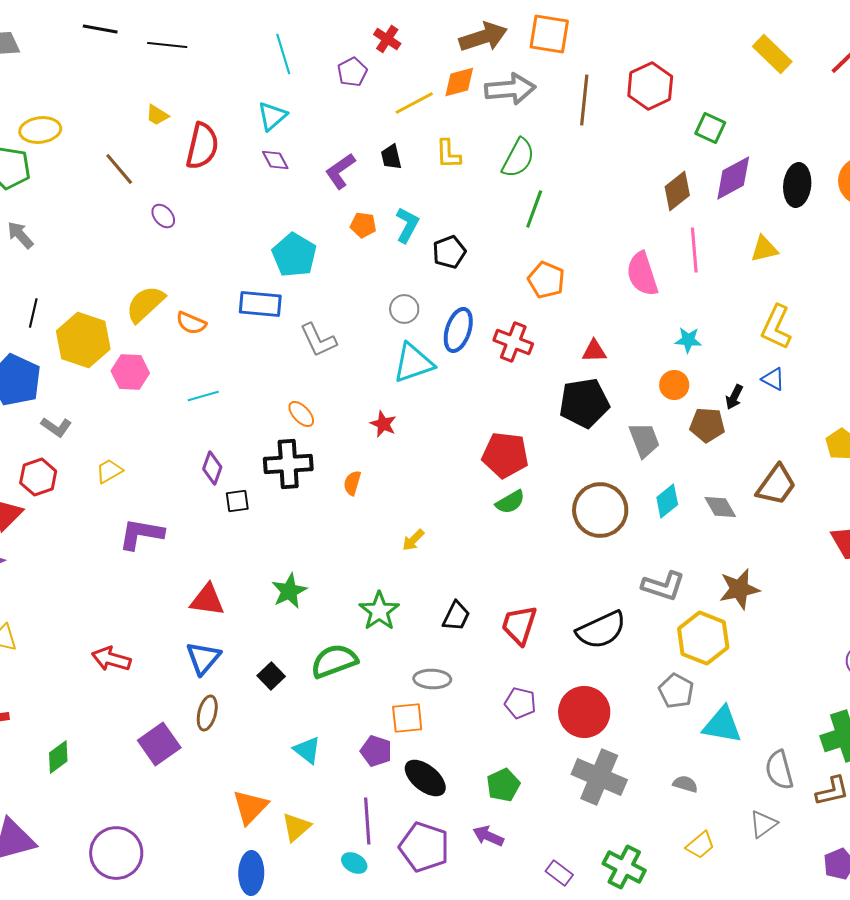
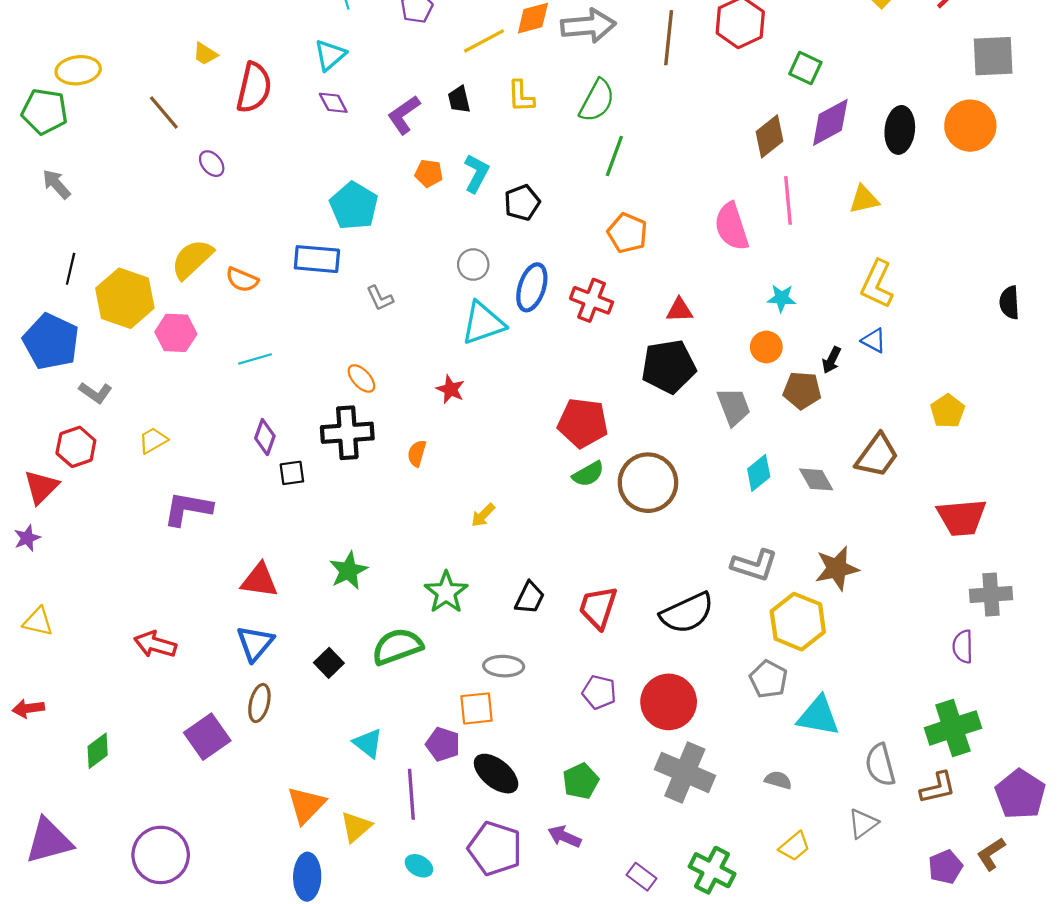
gray L-shape: (318, 340) -> (380, 298), size x0.7
brown circle: (600, 510) -> (648, 483), moved
purple line: (367, 821) -> (411, 794), moved

